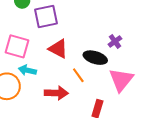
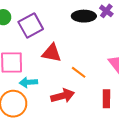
purple cross: (115, 41) -> (106, 11), moved
black ellipse: (95, 58) -> (84, 16), moved

